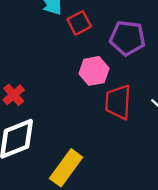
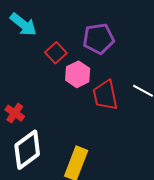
red square: (79, 23) -> (56, 53), moved

